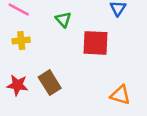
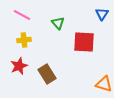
red star: (17, 85) -> (19, 66), moved, turned -30

